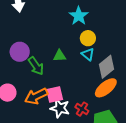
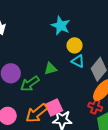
green arrow: (36, 66) -> (30, 84), turned 102
red cross: (82, 109) -> (95, 107), moved

